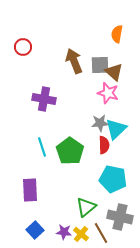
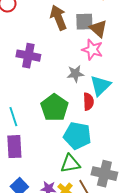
gray star: (100, 123) -> (75, 74), moved
cyan line: (42, 147) -> (13, 117), moved
cyan pentagon: (113, 179) -> (77, 136), moved
green triangle: (86, 207) -> (70, 164), turned 30

